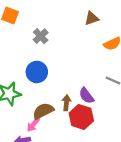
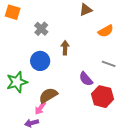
brown arrow: (66, 103) -> (65, 48), moved
red hexagon: (81, 117) -> (103, 97), moved

